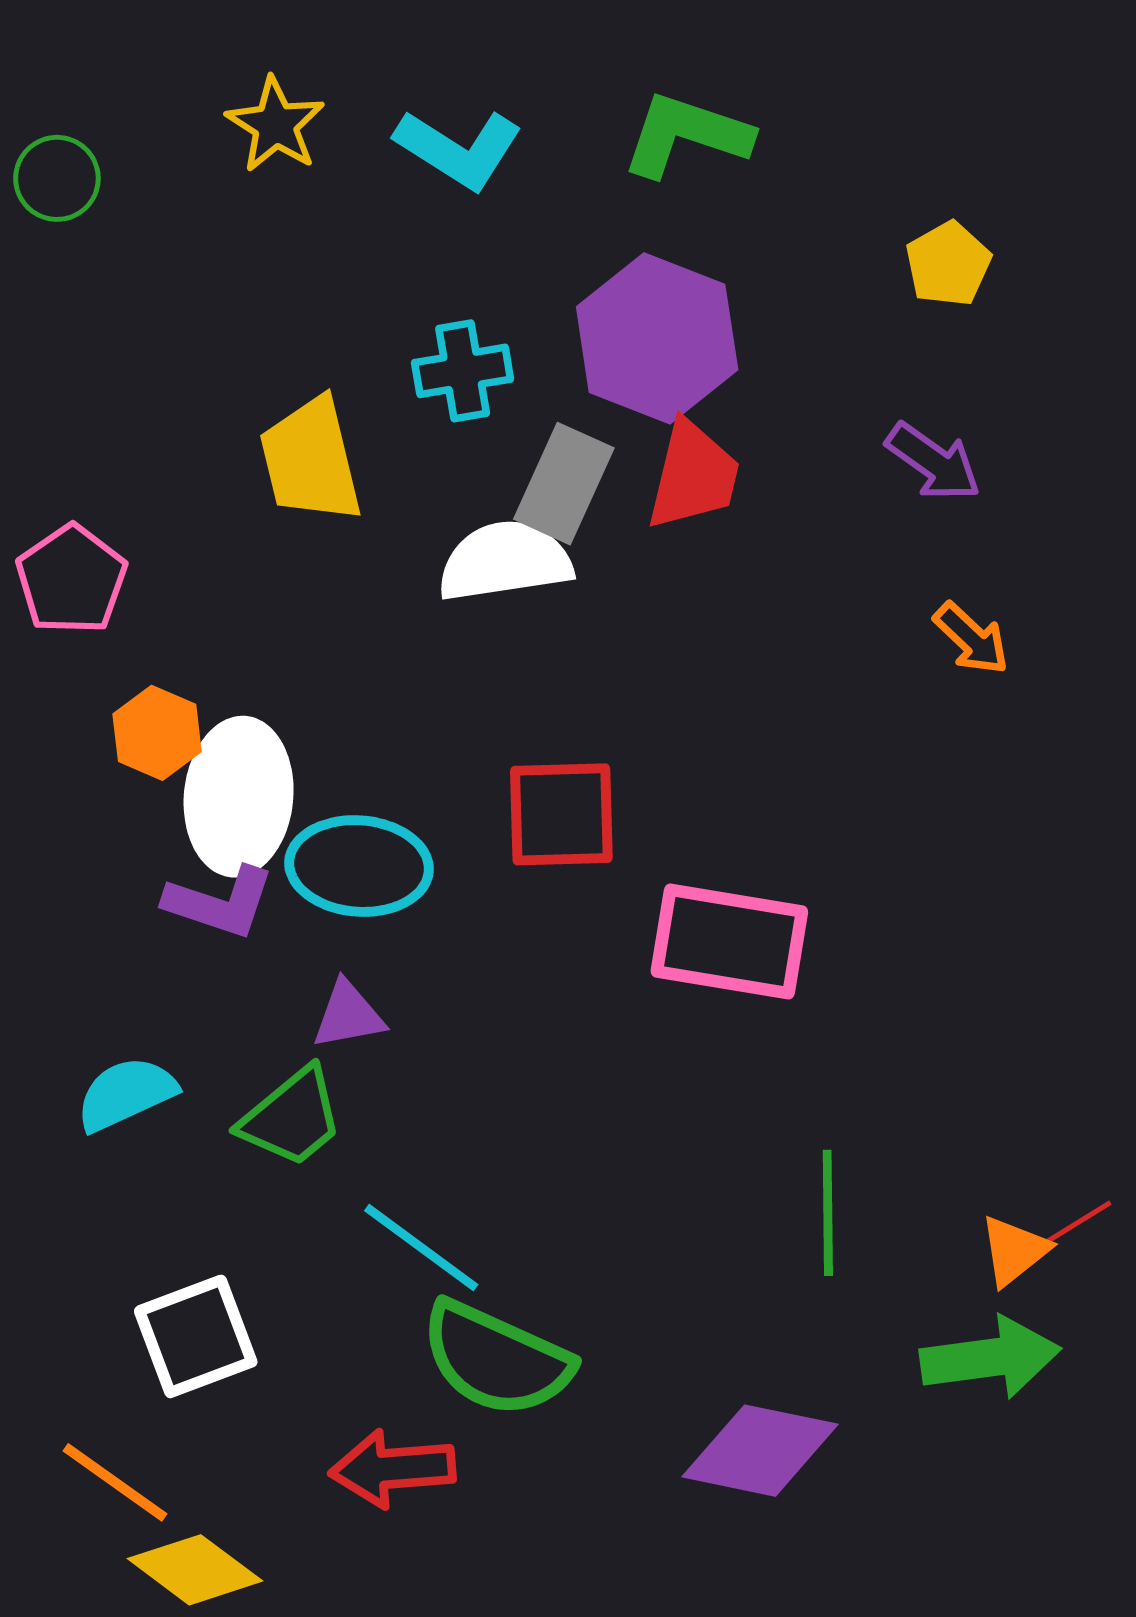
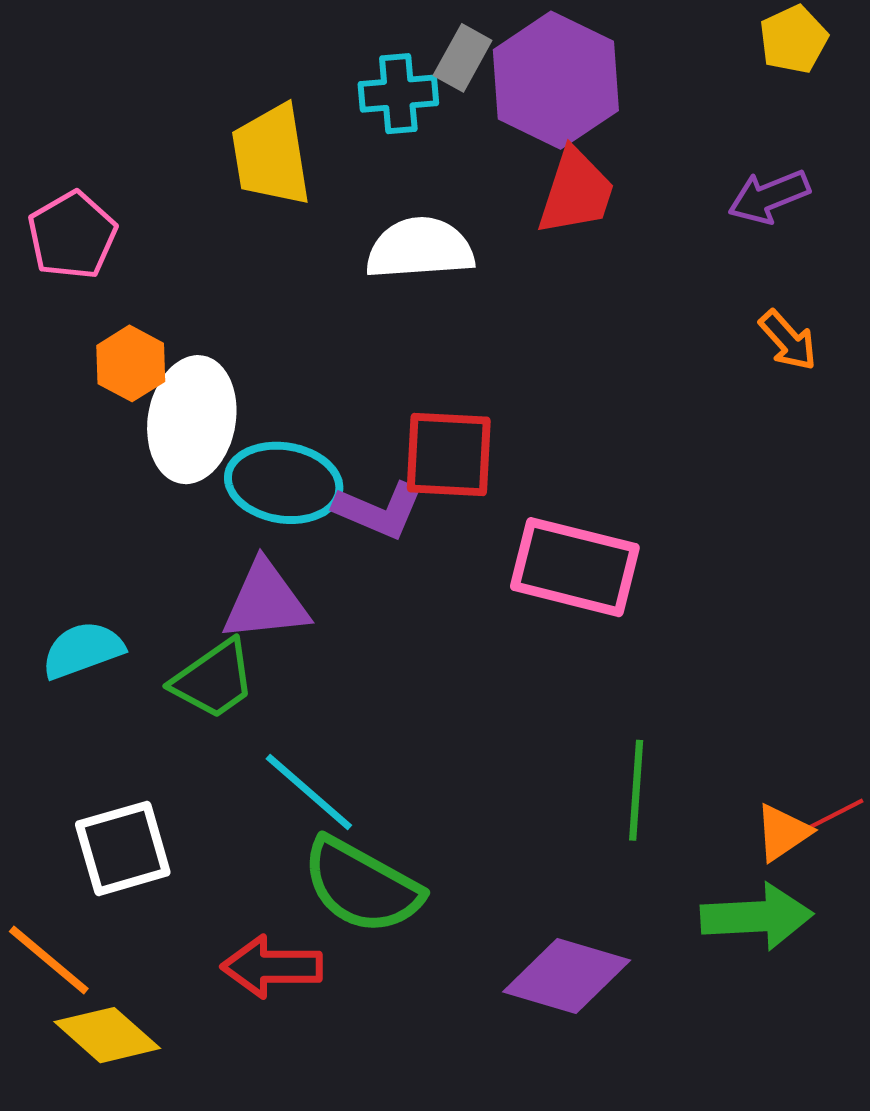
purple arrow: (933, 462) -> (769, 197), turned 118
gray rectangle: (564, 484) -> (463, 58), moved, size x0.7
purple L-shape: (220, 902) -> (379, 510), moved
purple triangle: (348, 1015) -> (265, 601), size x1.5

